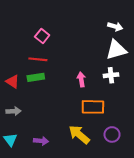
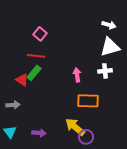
green rectangle: (36, 77) -> (34, 73), turned -42
red triangle: (12, 82) -> (22, 80), moved
purple circle: (112, 134) -> (86, 137), moved

